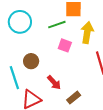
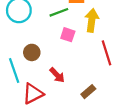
brown rectangle: (74, 98) -> (88, 92), moved

